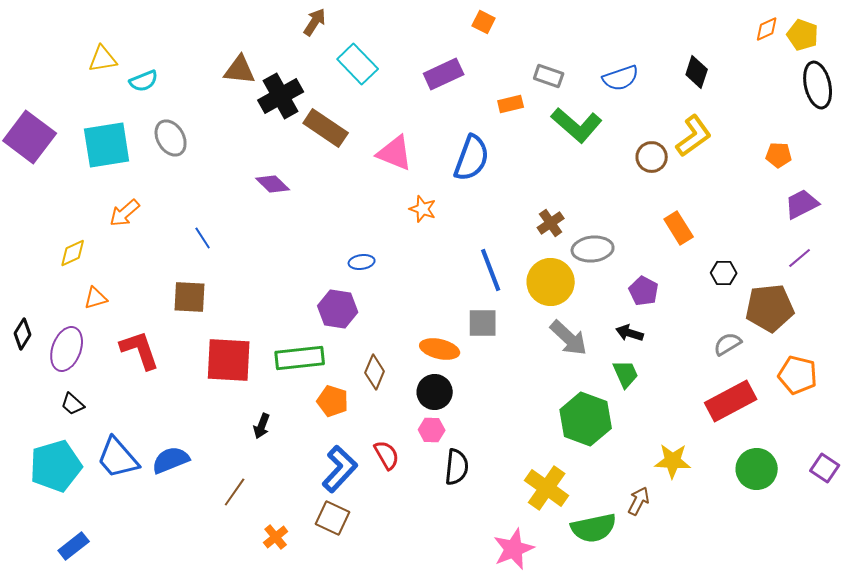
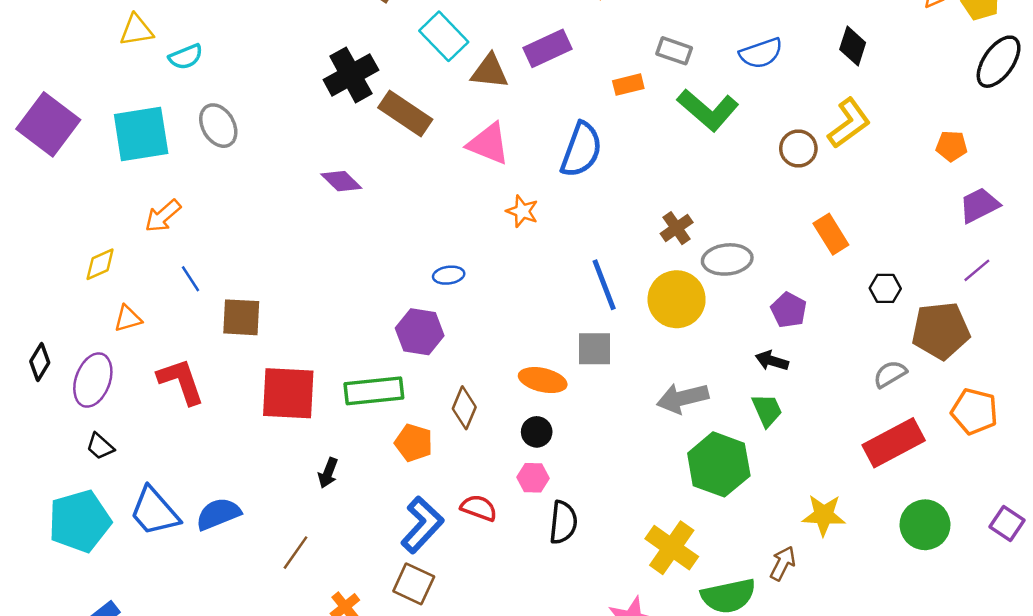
brown triangle: (240, 70) -> (490, 71), moved
black ellipse: (818, 85) -> (999, 62), turned 48
blue line: (203, 238) -> (191, 279), moved
gray arrow: (569, 338) -> (683, 398), moved, turned 123
black circle: (435, 392) -> (537, 432), size x0.7
red semicircle: (387, 455) -> (479, 508), turned -40

